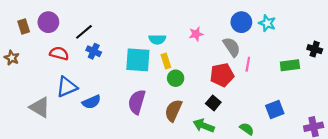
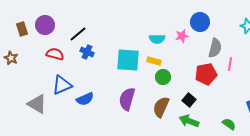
blue circle: (241, 22) -> (200, 22), moved
cyan semicircle: (157, 39) -> (157, 39), moved
gray semicircle: (232, 47) -> (215, 48), turned 48
yellow rectangle: (166, 61) -> (154, 61), turned -56
black square: (213, 103) -> (189, 100), moved

